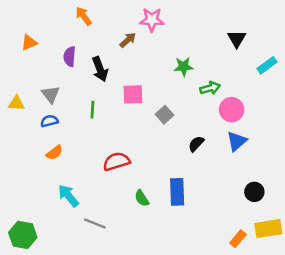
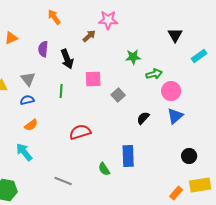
cyan arrow: (68, 196) -> (24, 152), moved
green semicircle: (142, 198) -> (104, 169), moved

